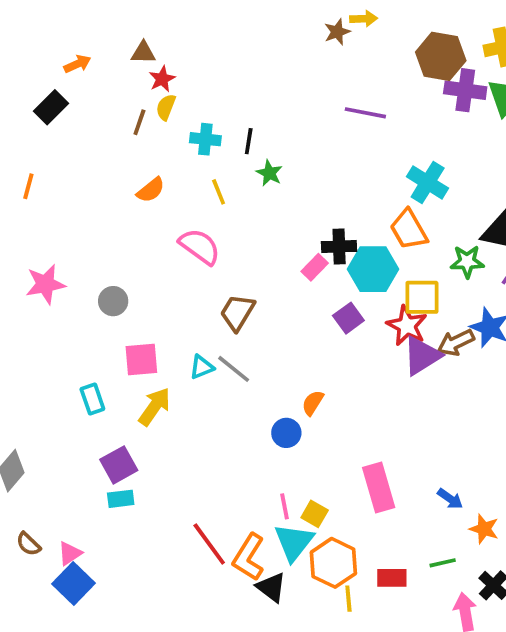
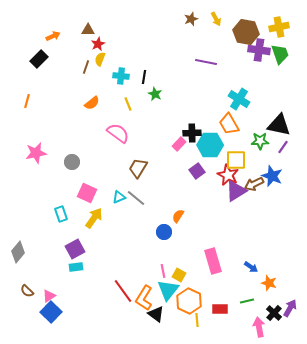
yellow arrow: (364, 19) -> (216, 19), moved, turned 64
pink square: (141, 359) -> (87, 193), turned 30

